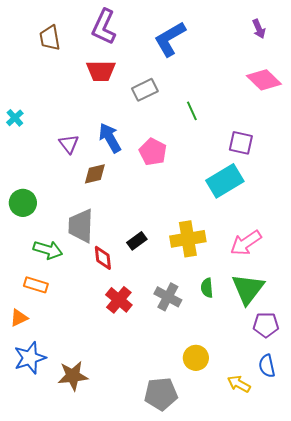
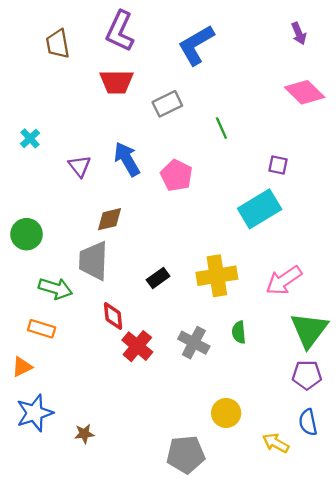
cyan cross: (15, 118) -> (30, 138), moved
purple square: (241, 143) -> (278, 165), size x0.7
brown diamond: (95, 174) -> (110, 219), moved
red diamond: (103, 258) -> (113, 316), moved
green triangle: (248, 289) -> (309, 330), moved
brown star: (73, 376) -> (84, 434), size x0.6

